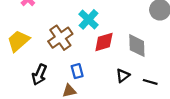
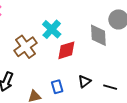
gray diamond: (137, 46) -> (98, 35), moved
blue rectangle: (77, 71) -> (57, 87), moved

